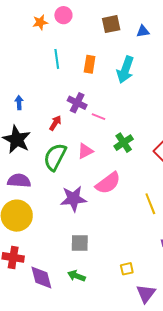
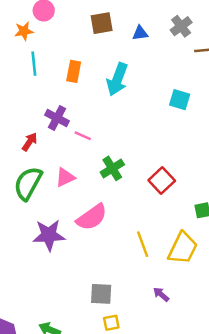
orange star: (40, 22) -> (24, 31), moved
gray square: (80, 243) -> (101, 294), moved

